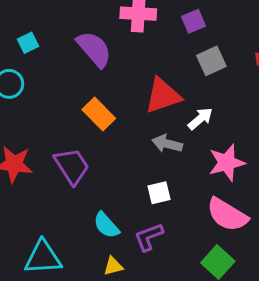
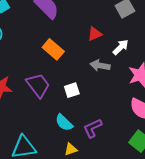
red triangle: (163, 96) -> (95, 34), size x0.6
white square: (159, 193) -> (72, 90), moved

